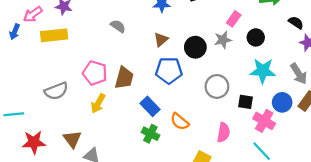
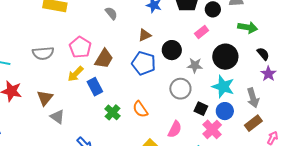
pink rectangle: (234, 19) -> (202, 32), moved
black circle: (256, 37) -> (225, 57), size x1.6
gray star: (223, 40) -> (195, 65), moved
blue circle: (282, 102) -> (225, 111), moved
blue rectangle: (150, 106) -> (95, 87), moved

